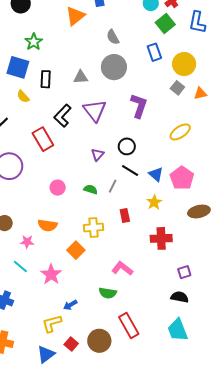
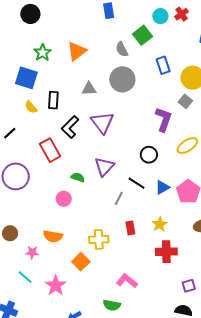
orange triangle: (75, 16) -> (77, 51), moved
green square: (165, 23) -> (142, 35), moved
black rectangle: (46, 79) -> (53, 100), moved
purple L-shape: (139, 106) -> (164, 119), moved
black circle: (127, 146) -> (149, 155), moved
purple triangle: (98, 155) -> (104, 167), size x1.5
blue triangle: (156, 174) -> (162, 187), turned 49
green semicircle: (91, 189) -> (78, 177), moved
yellow star: (154, 202) -> (160, 224), moved

